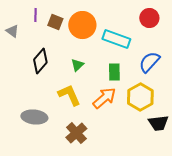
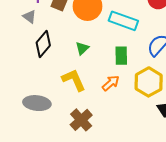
gray triangle: (12, 31) -> (30, 17), moved
orange arrow: (104, 98) -> (111, 83), size x0.7

